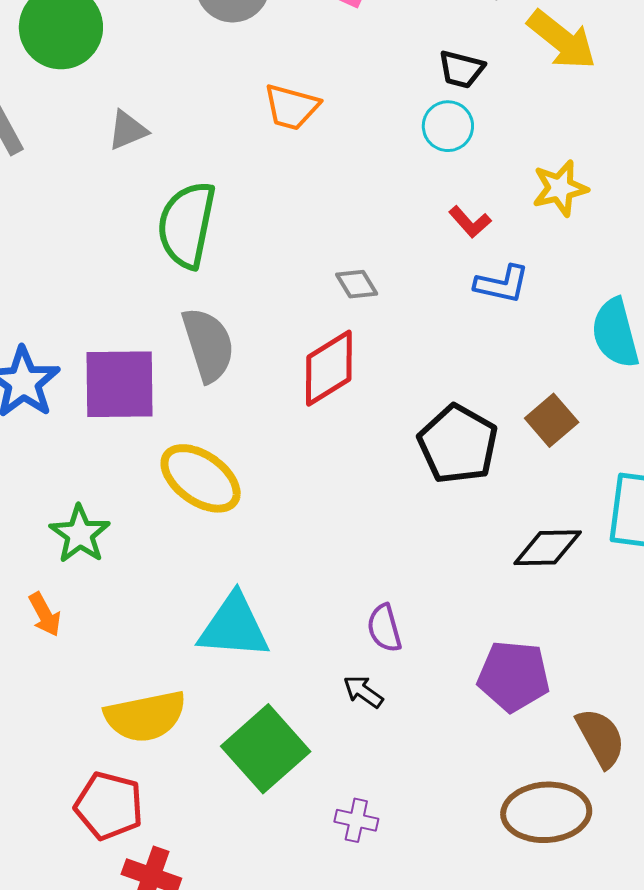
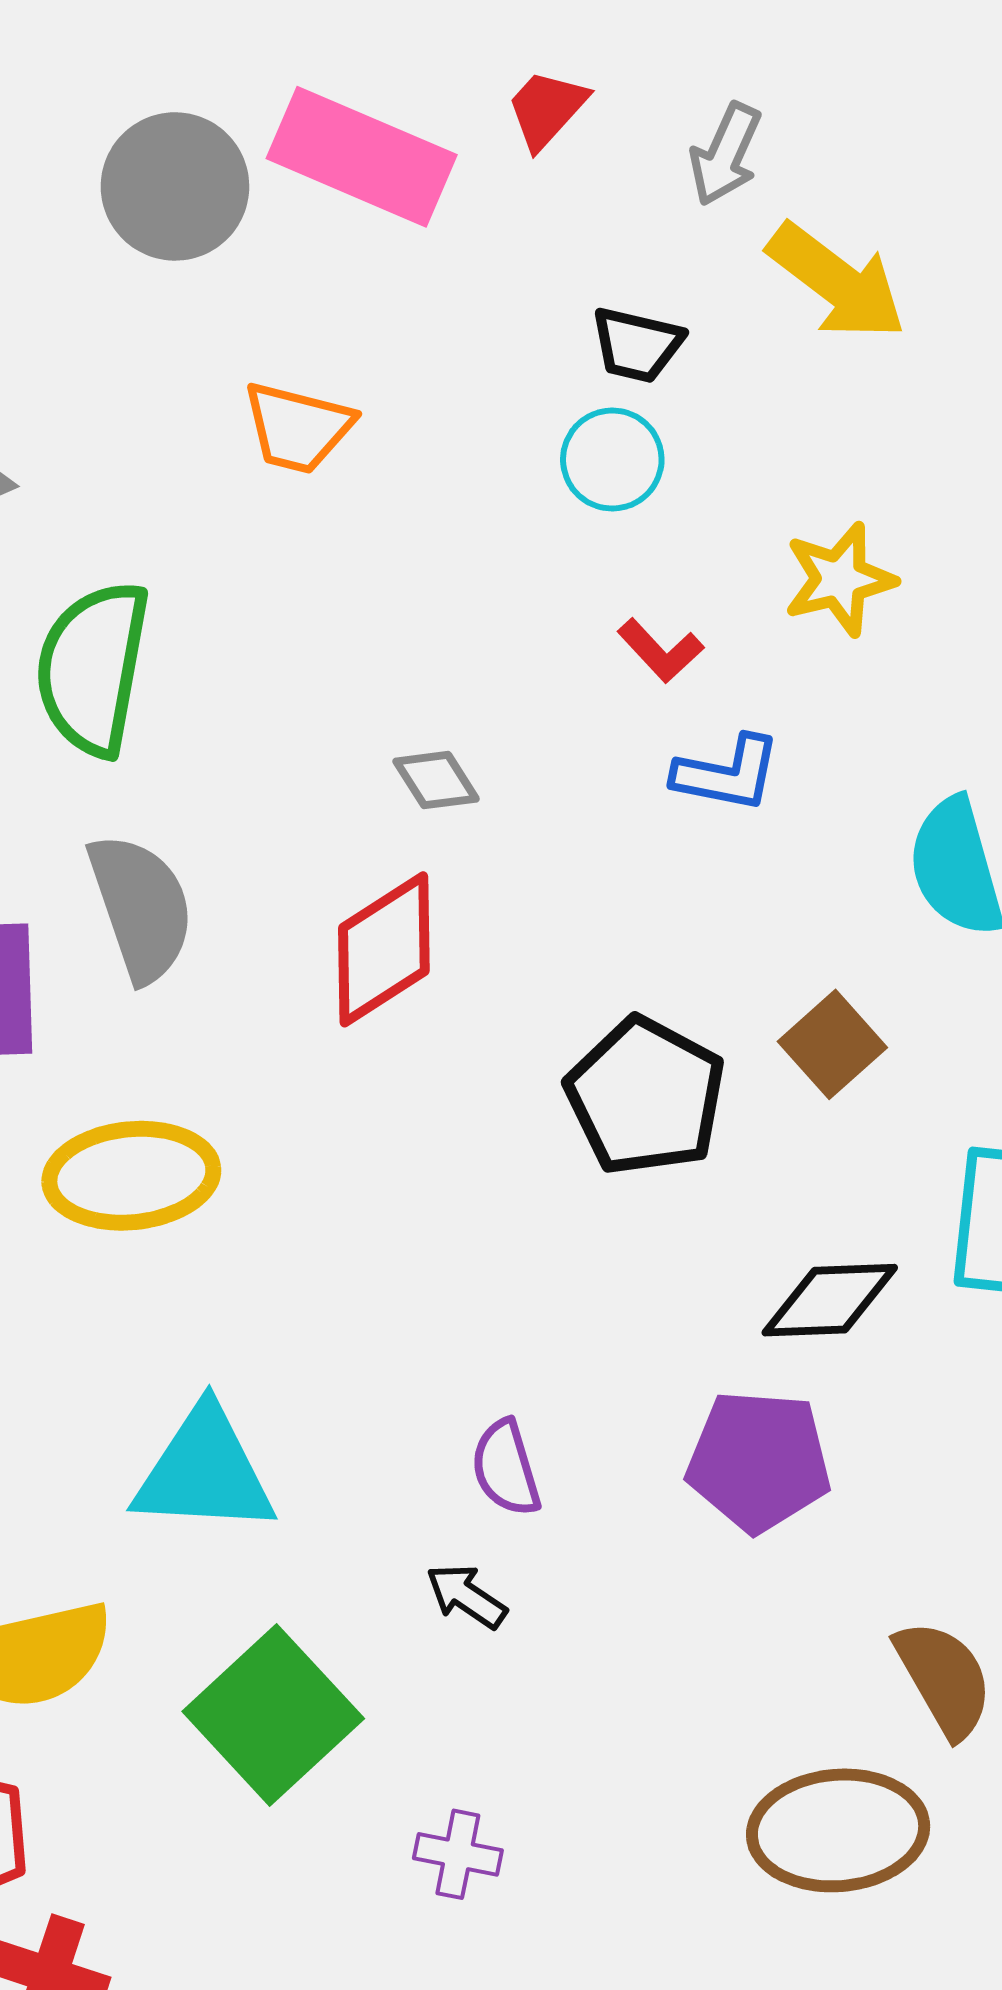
yellow ellipse: (201, 478) -> (131, 1176), turned -40
purple pentagon: (514, 676) -> (759, 1461), moved

